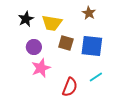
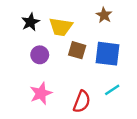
pink star: (41, 68) -> (41, 93), moved

